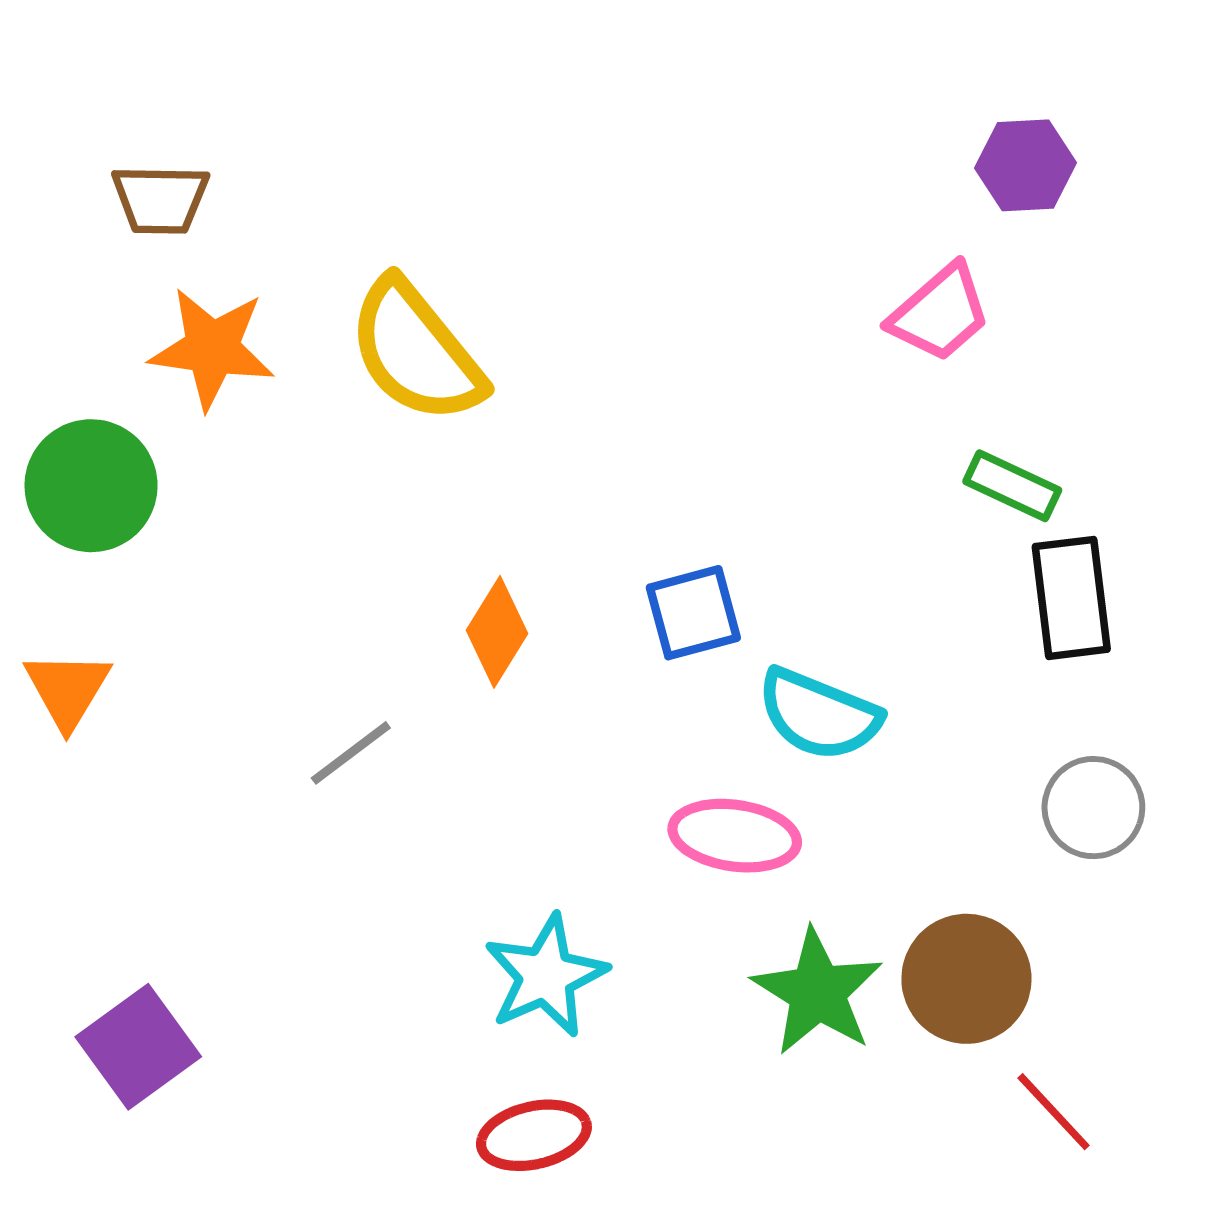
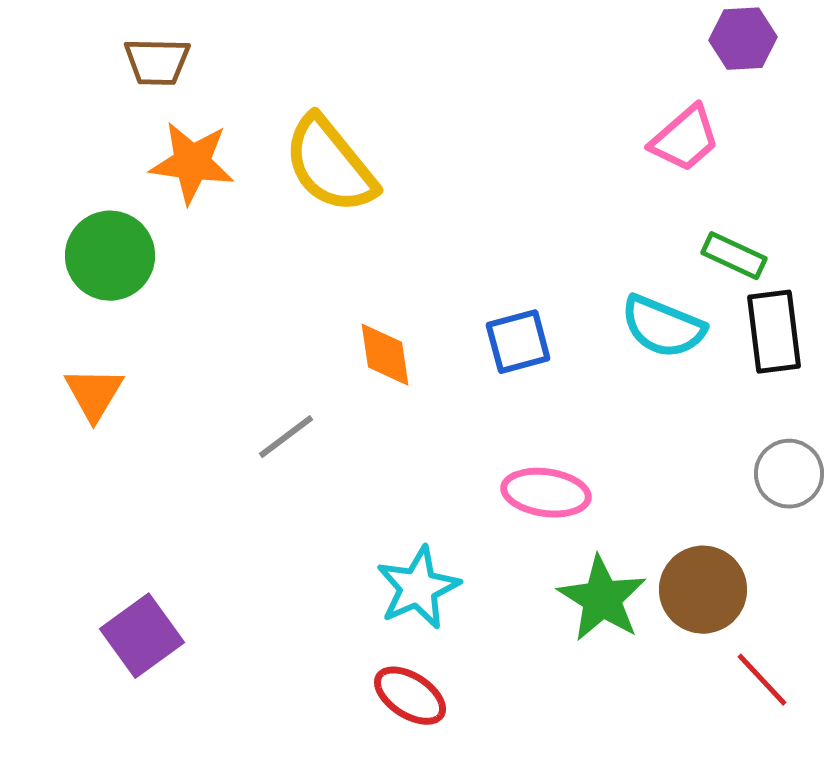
orange diamond: (497, 632) -> (385, 355), turned -40
cyan semicircle: (819, 715) -> (663, 327), moved
red ellipse: (534, 1135) -> (410, 696), turned 46

